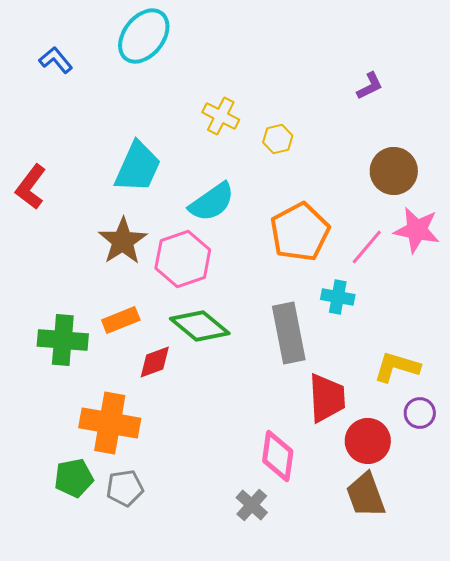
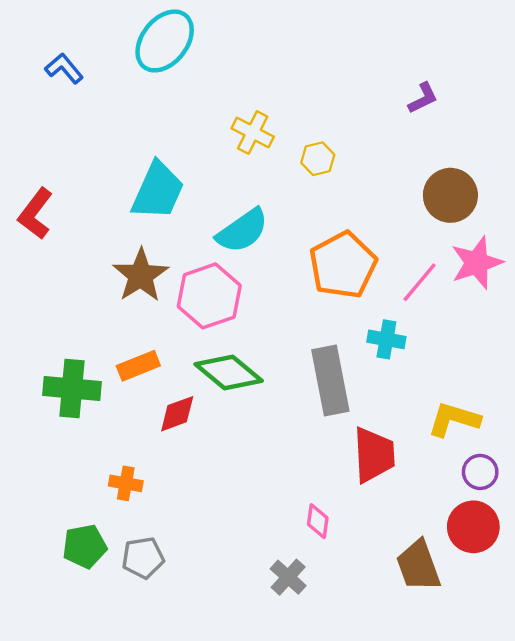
pink star: (417, 230) -> (477, 263), turned -30
orange cross: (110, 423) -> (126, 483), size x0.5
red circle: (368, 441) -> (473, 527), moved
pink diamond: (278, 456) -> (318, 521), size x0.6

